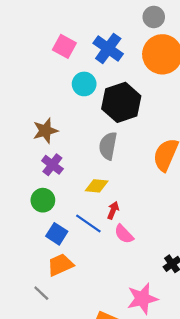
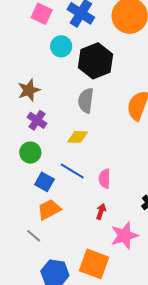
red arrow: (113, 210) -> (101, 211), moved
pink semicircle: (124, 234) -> (105, 179), turned 48

